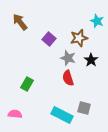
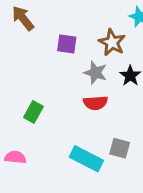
brown star: (79, 38) -> (112, 42), turned -30
purple square: (49, 39) -> (67, 44), turned -32
red semicircle: (68, 78) -> (95, 103), turned -77

